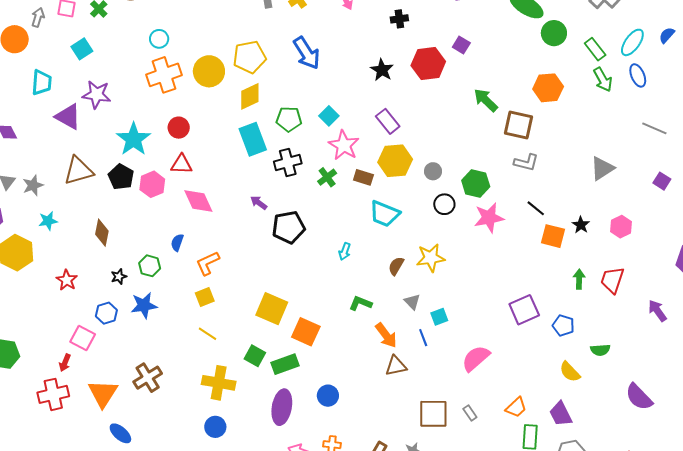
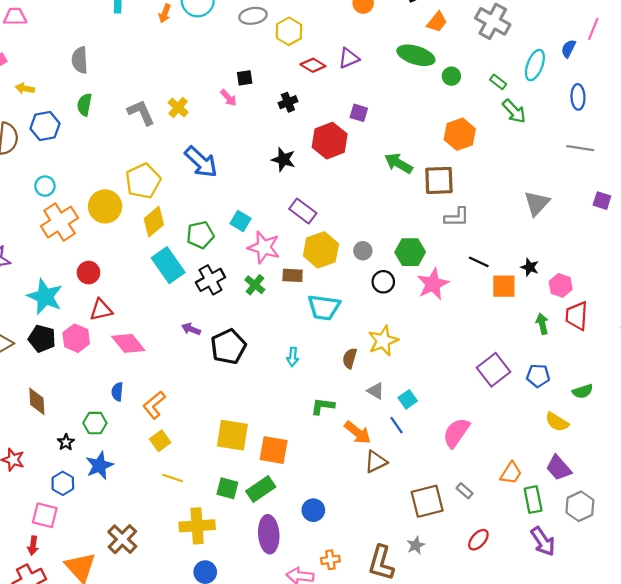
green circle: (554, 33) -> (451, 76), size x0.7
green rectangle: (595, 49) -> (498, 82), size x0.7
blue ellipse: (638, 75) -> (578, 97), moved, turned 35
pink hexagon: (621, 227) -> (561, 285), moved

